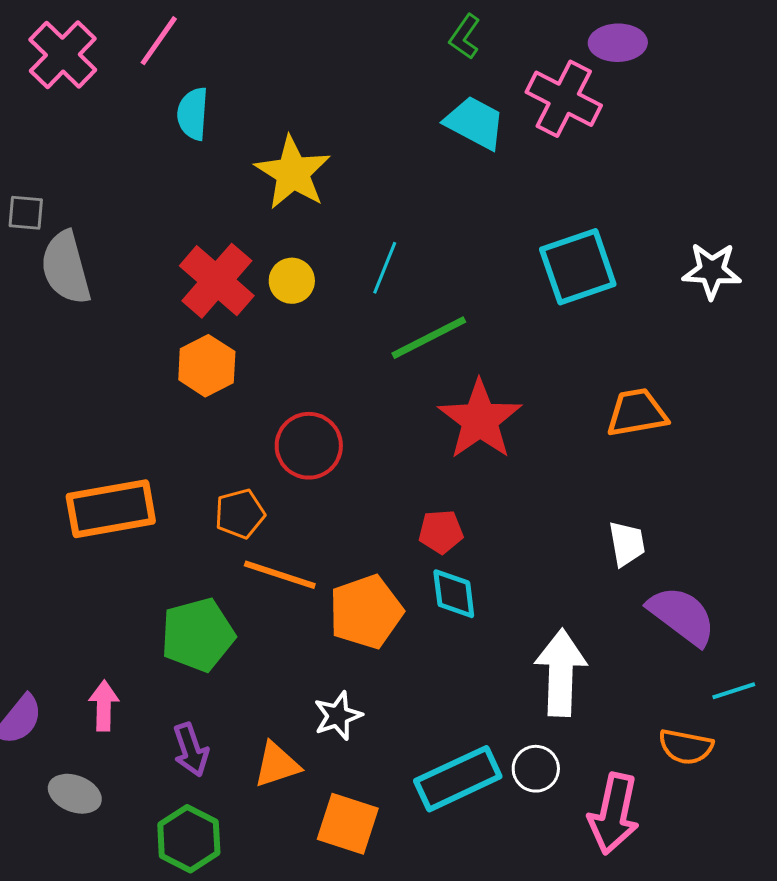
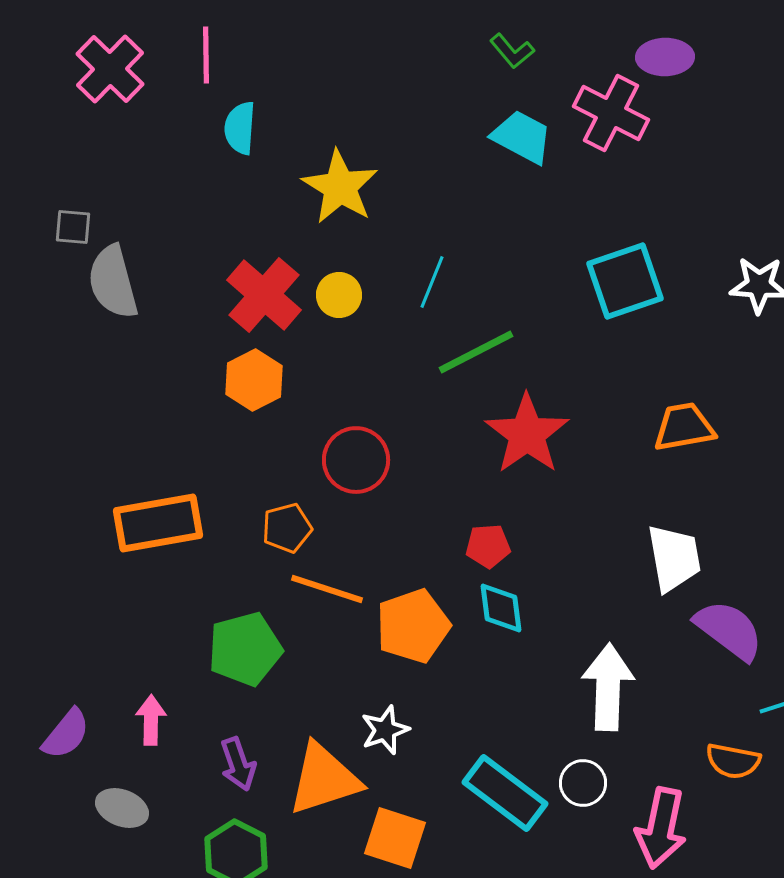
green L-shape: (465, 37) -> (512, 51), turned -75
pink line: (159, 41) -> (206, 55), turned -36
white trapezoid: (627, 544) -> (674, 558), size x1.5
orange triangle: (277, 765) -> (324, 779), size x1.6
cyan rectangle: (458, 779) -> (505, 793), turned 62

